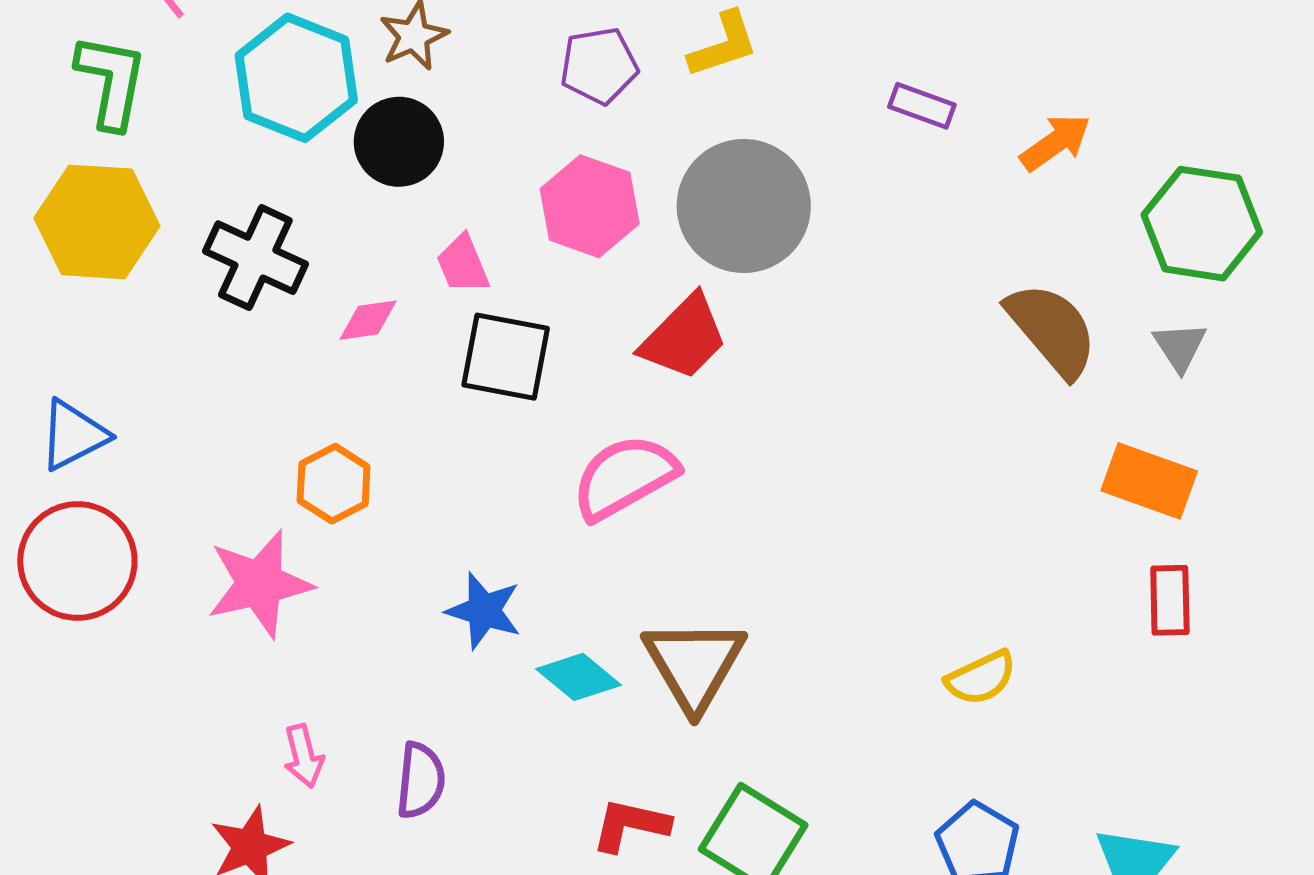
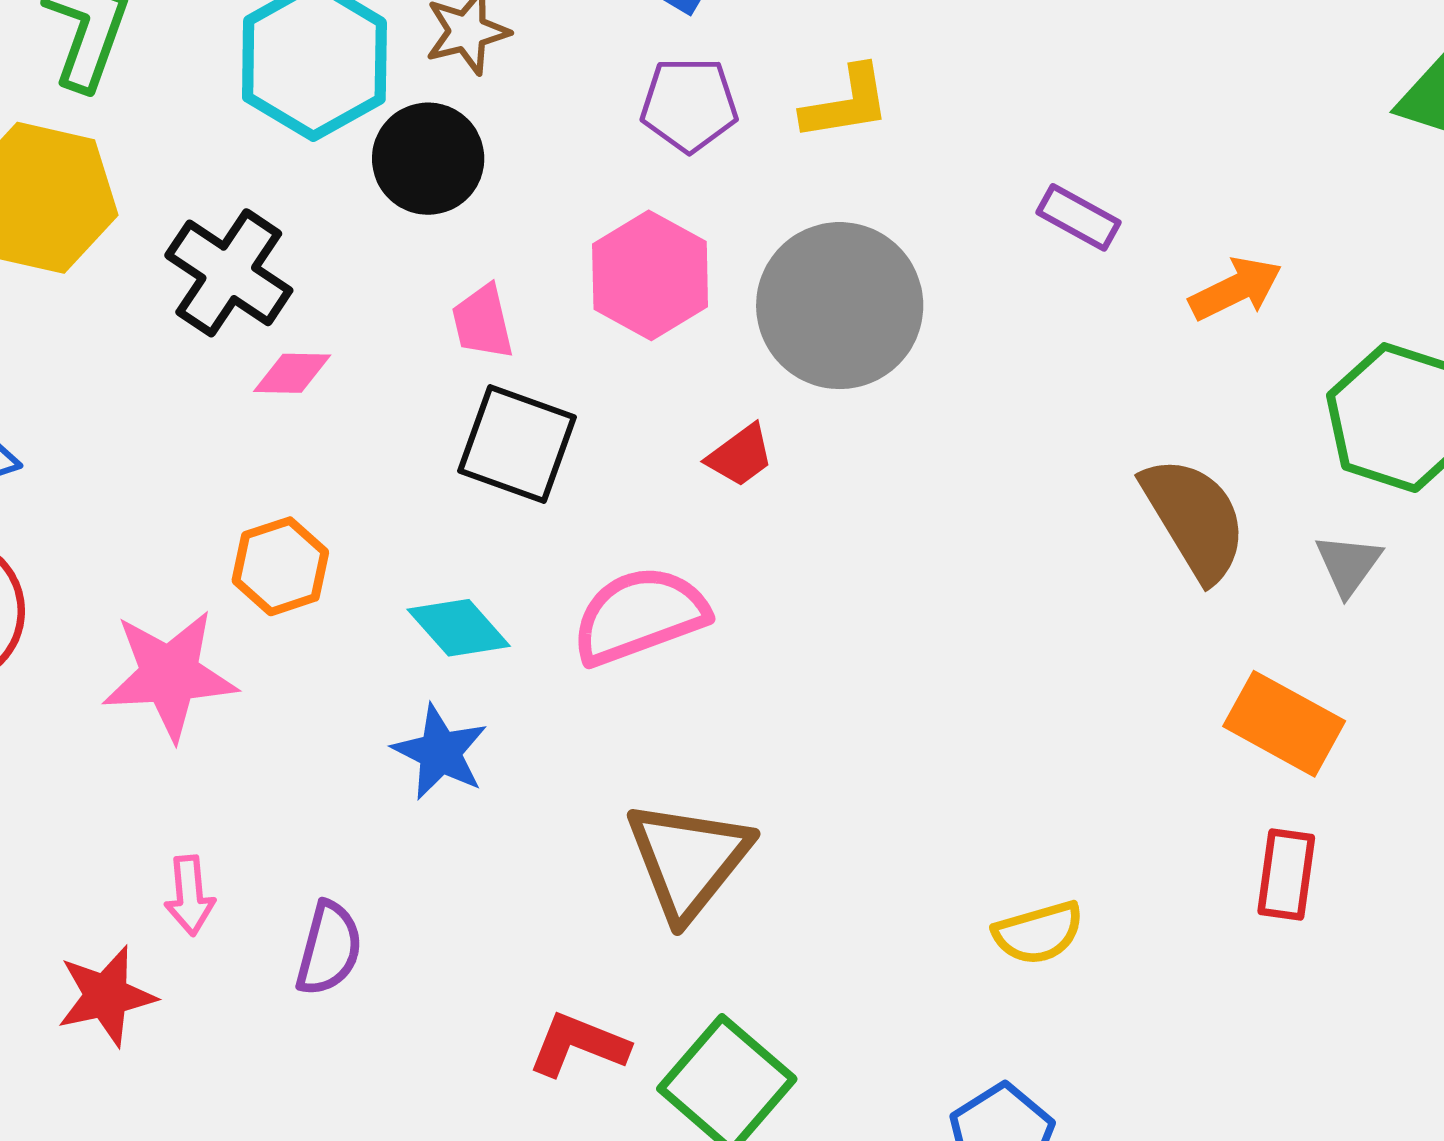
pink diamond: (368, 320) -> (292, 373), moved
red trapezoid: (684, 337) -> (740, 456), size x0.6
cyan diamond: (579, 677) -> (459, 628), moved

